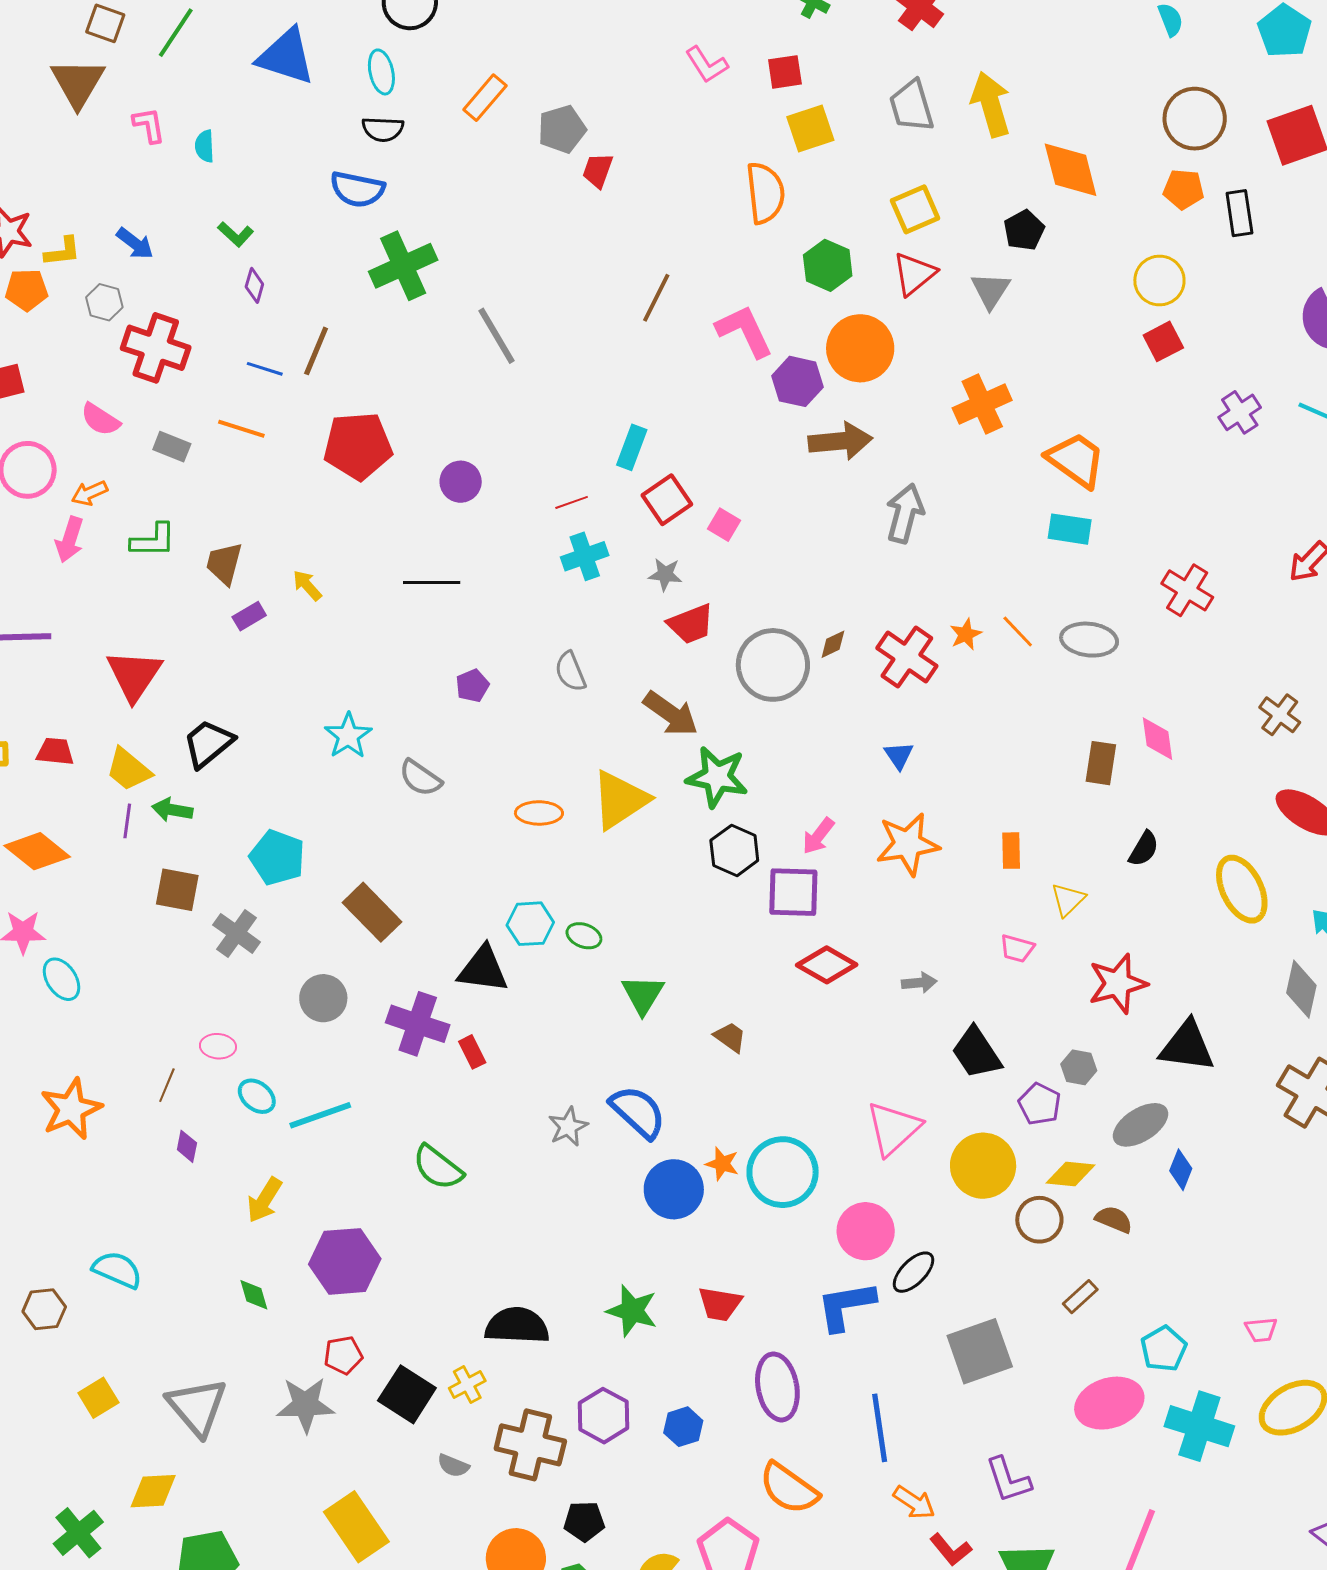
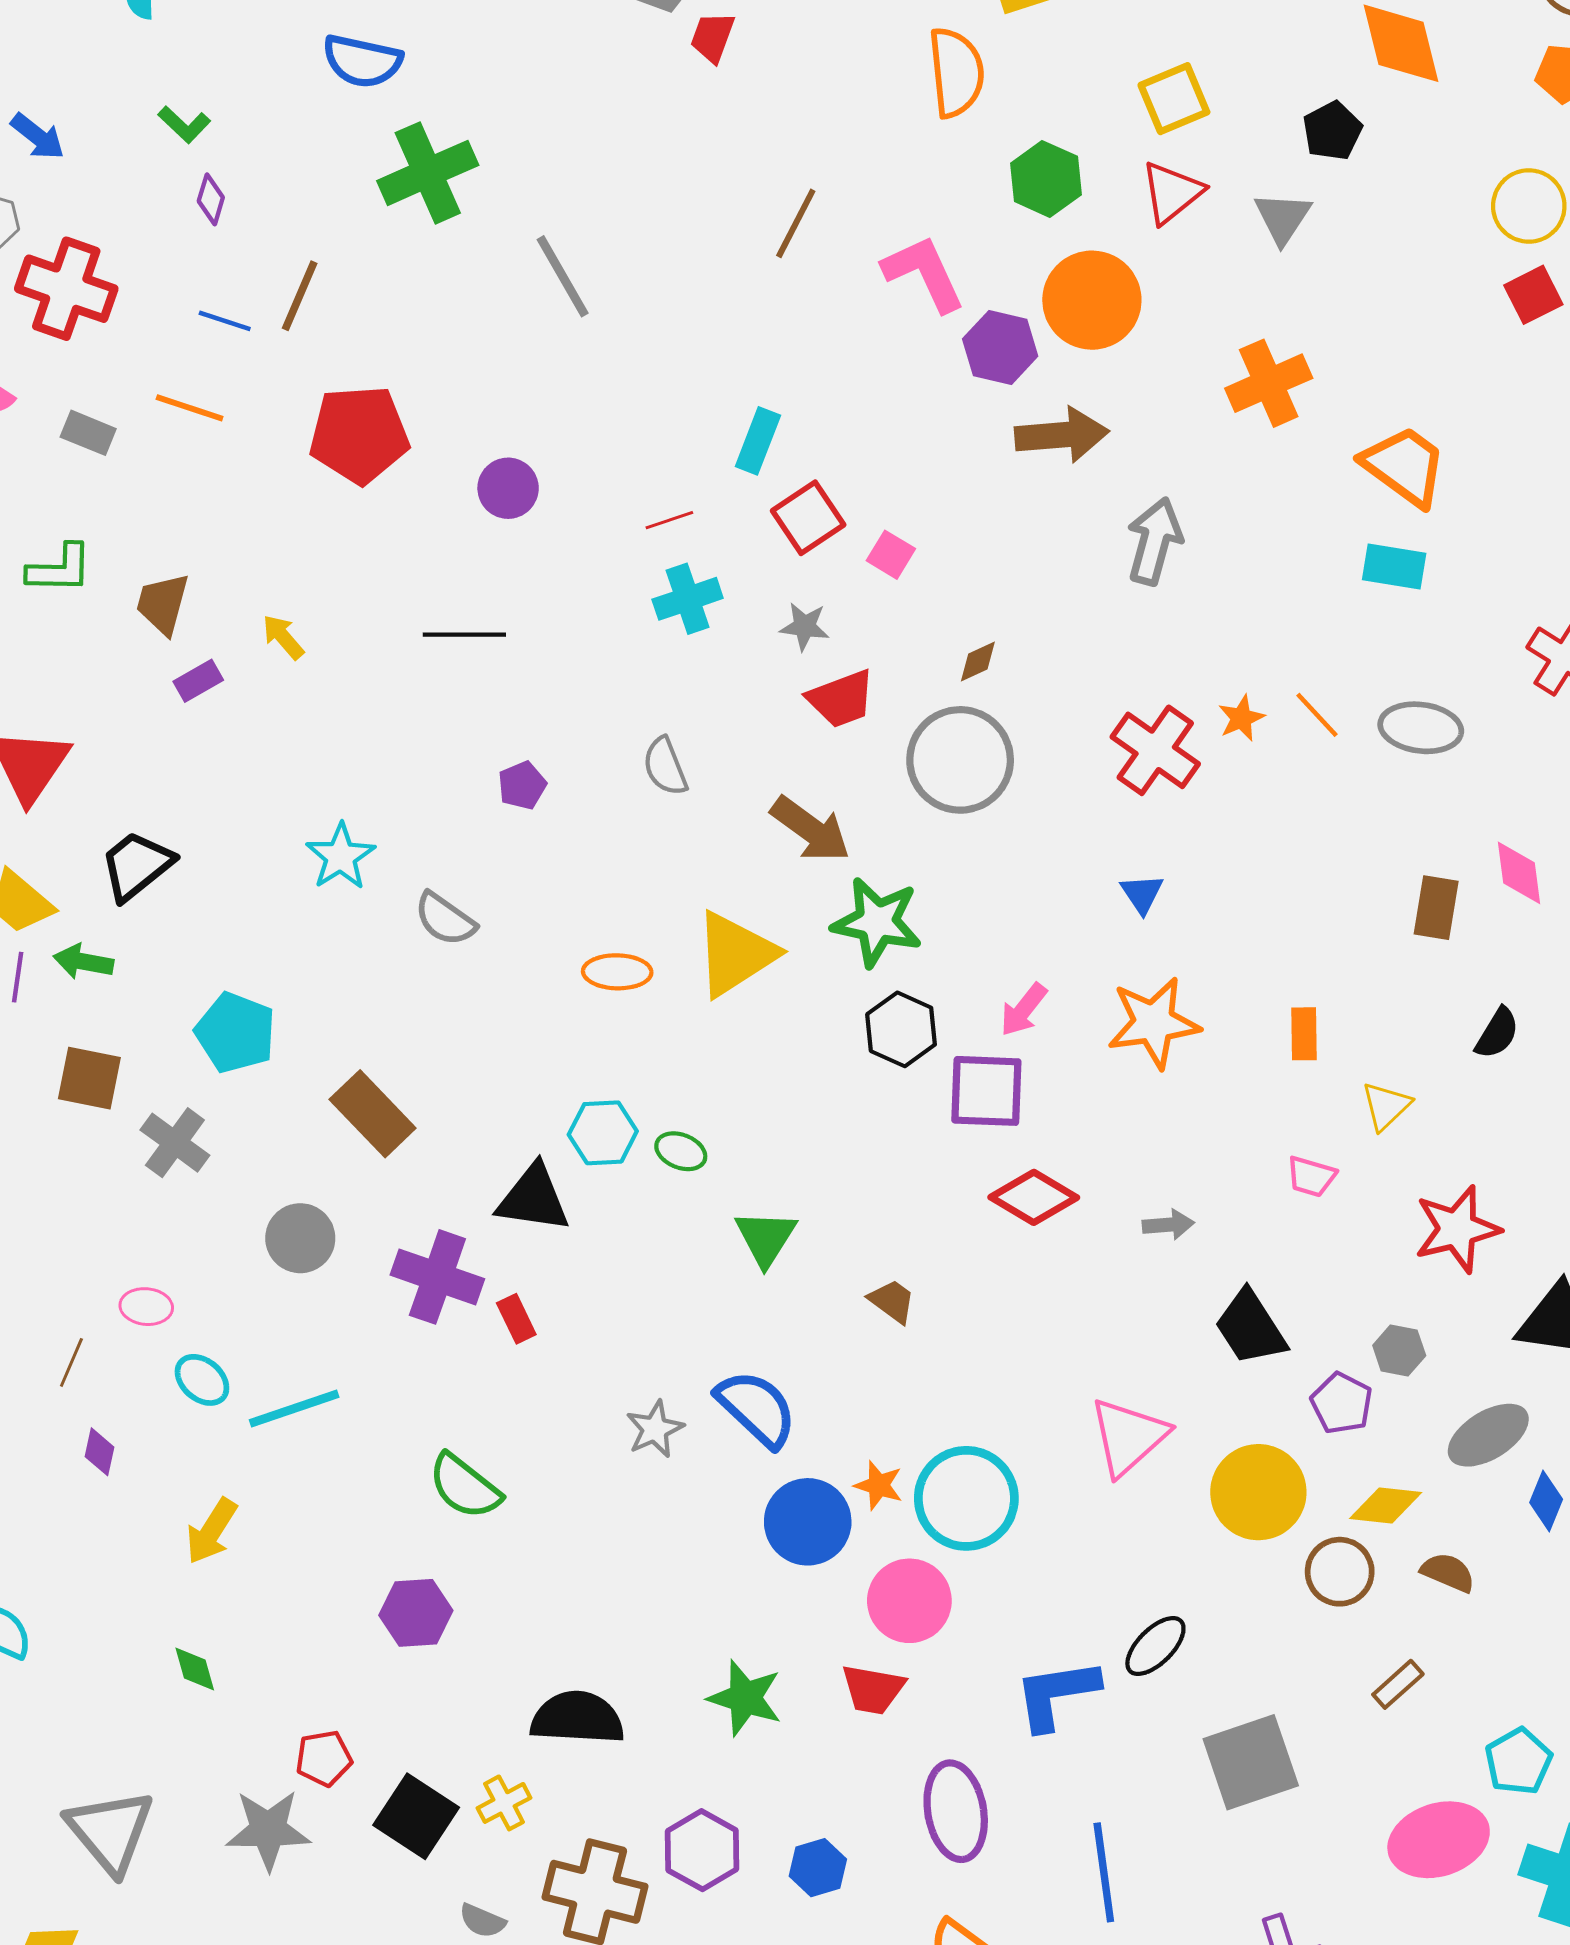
brown diamond: (833, 644) -> (978, 662), moved
pink circle: (866, 1231) -> (909, 1601), moved
purple hexagon: (345, 1261) -> (416, 1613), moved, size x0.7

